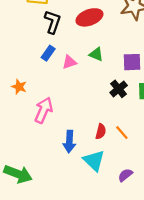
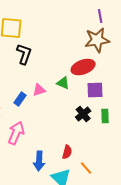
red ellipse: (89, 17) -> (83, 67), moved
blue rectangle: (48, 53) -> (20, 99), moved
orange line: (122, 133) -> (86, 168), moved

